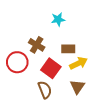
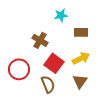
brown rectangle: (68, 49) -> (81, 32), moved
red circle: (17, 62) -> (19, 69), moved

